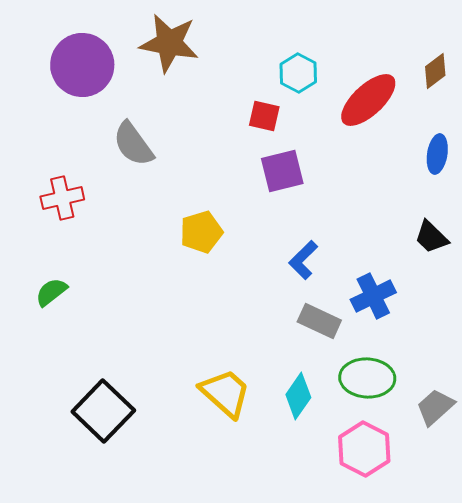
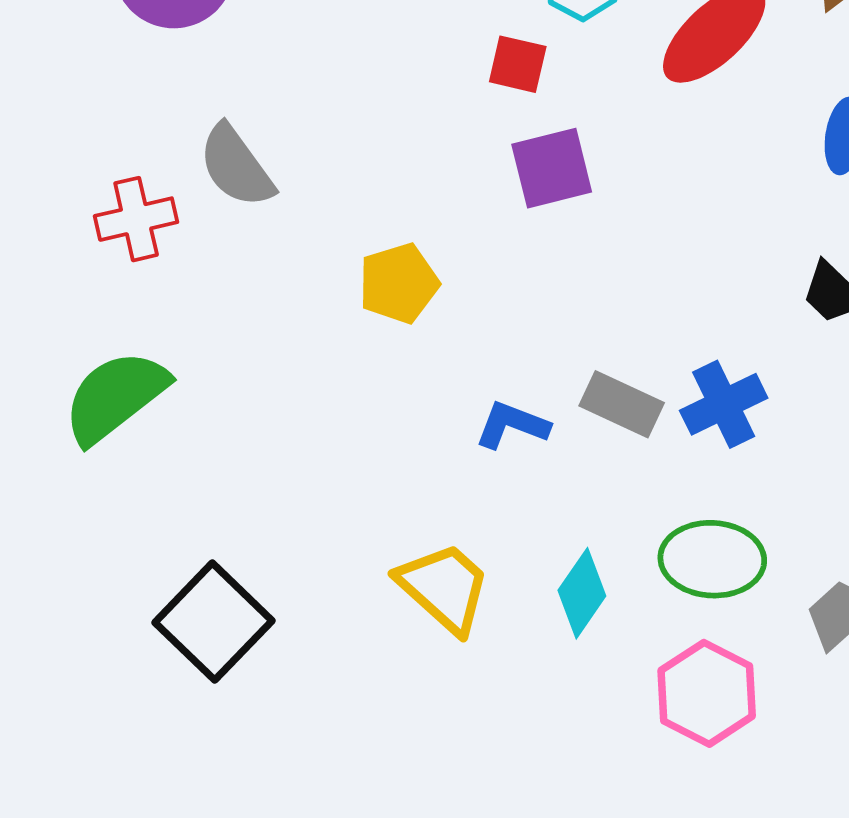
gray semicircle: (133, 144) -> (236, 166), moved
blue L-shape: (303, 260) -> (512, 425), moved, turned 66
green semicircle: (51, 292) -> (115, 397), size x1.8
gray rectangle: (319, 321) -> (622, 404), moved

